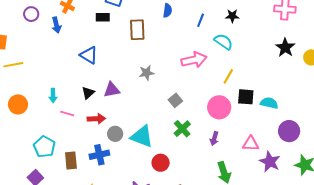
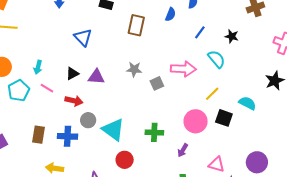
gray square: (175, 100) -> (157, 83), moved
cyan semicircle: (269, 103) -> (247, 103), moved
green cross: (182, 129) -> (154, 132), turned 30
cyan pentagon: (44, 147) -> (19, 91), moved

